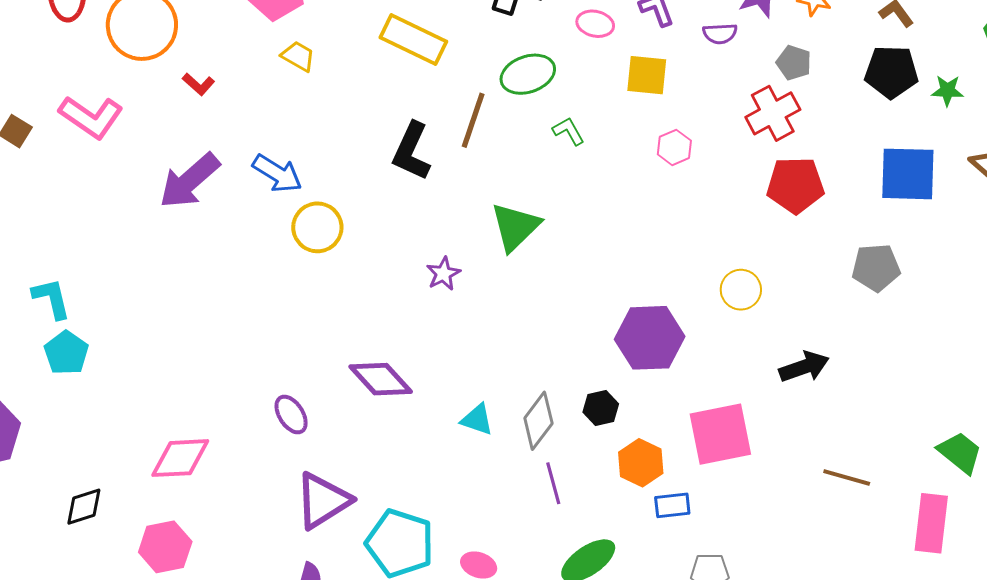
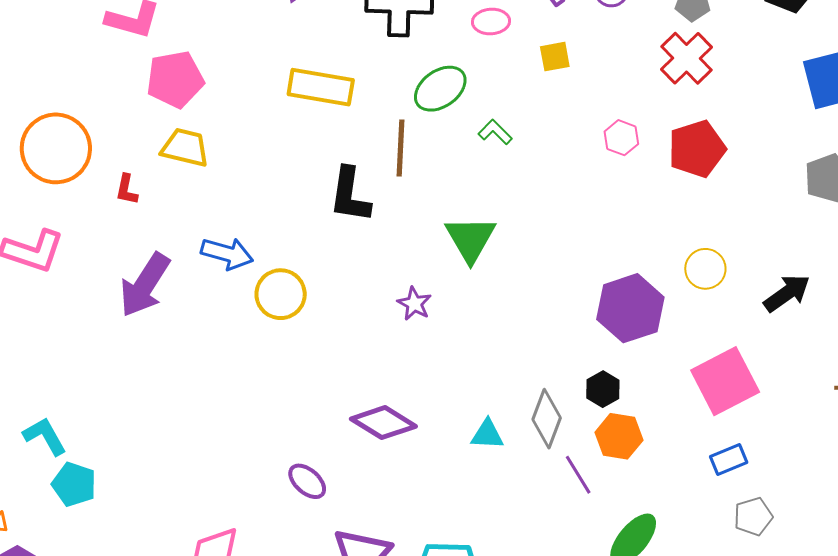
yellow trapezoid: (298, 56) -> (185, 148), moved, size x1.4
yellow square: (647, 75) -> (555, 57), size x0.7
red L-shape: (199, 84) -> (127, 190), turned 76
pink hexagon: (674, 147) -> (621, 138), moved
red pentagon: (795, 185) -> (697, 149), moved
yellow circle: (741, 290) -> (705, 269), moved
orange hexagon: (641, 463) -> (619, 436), moved
blue rectangle: (672, 505) -> (729, 460), moved

